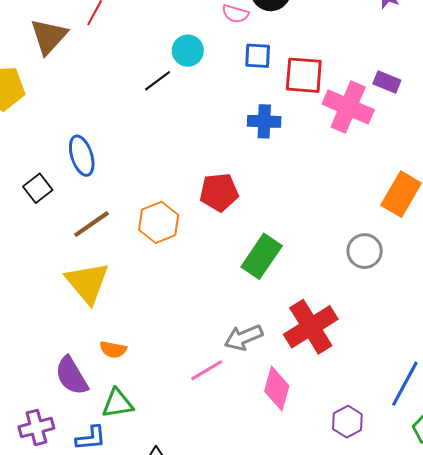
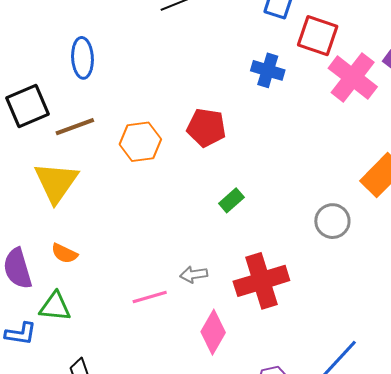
black square: (38, 188) -> (27, 106), moved, size x1.5
green rectangle: (262, 256) -> (231, 200), size x0.6
gray arrow: (244, 337) -> (194, 274), size x0.7

